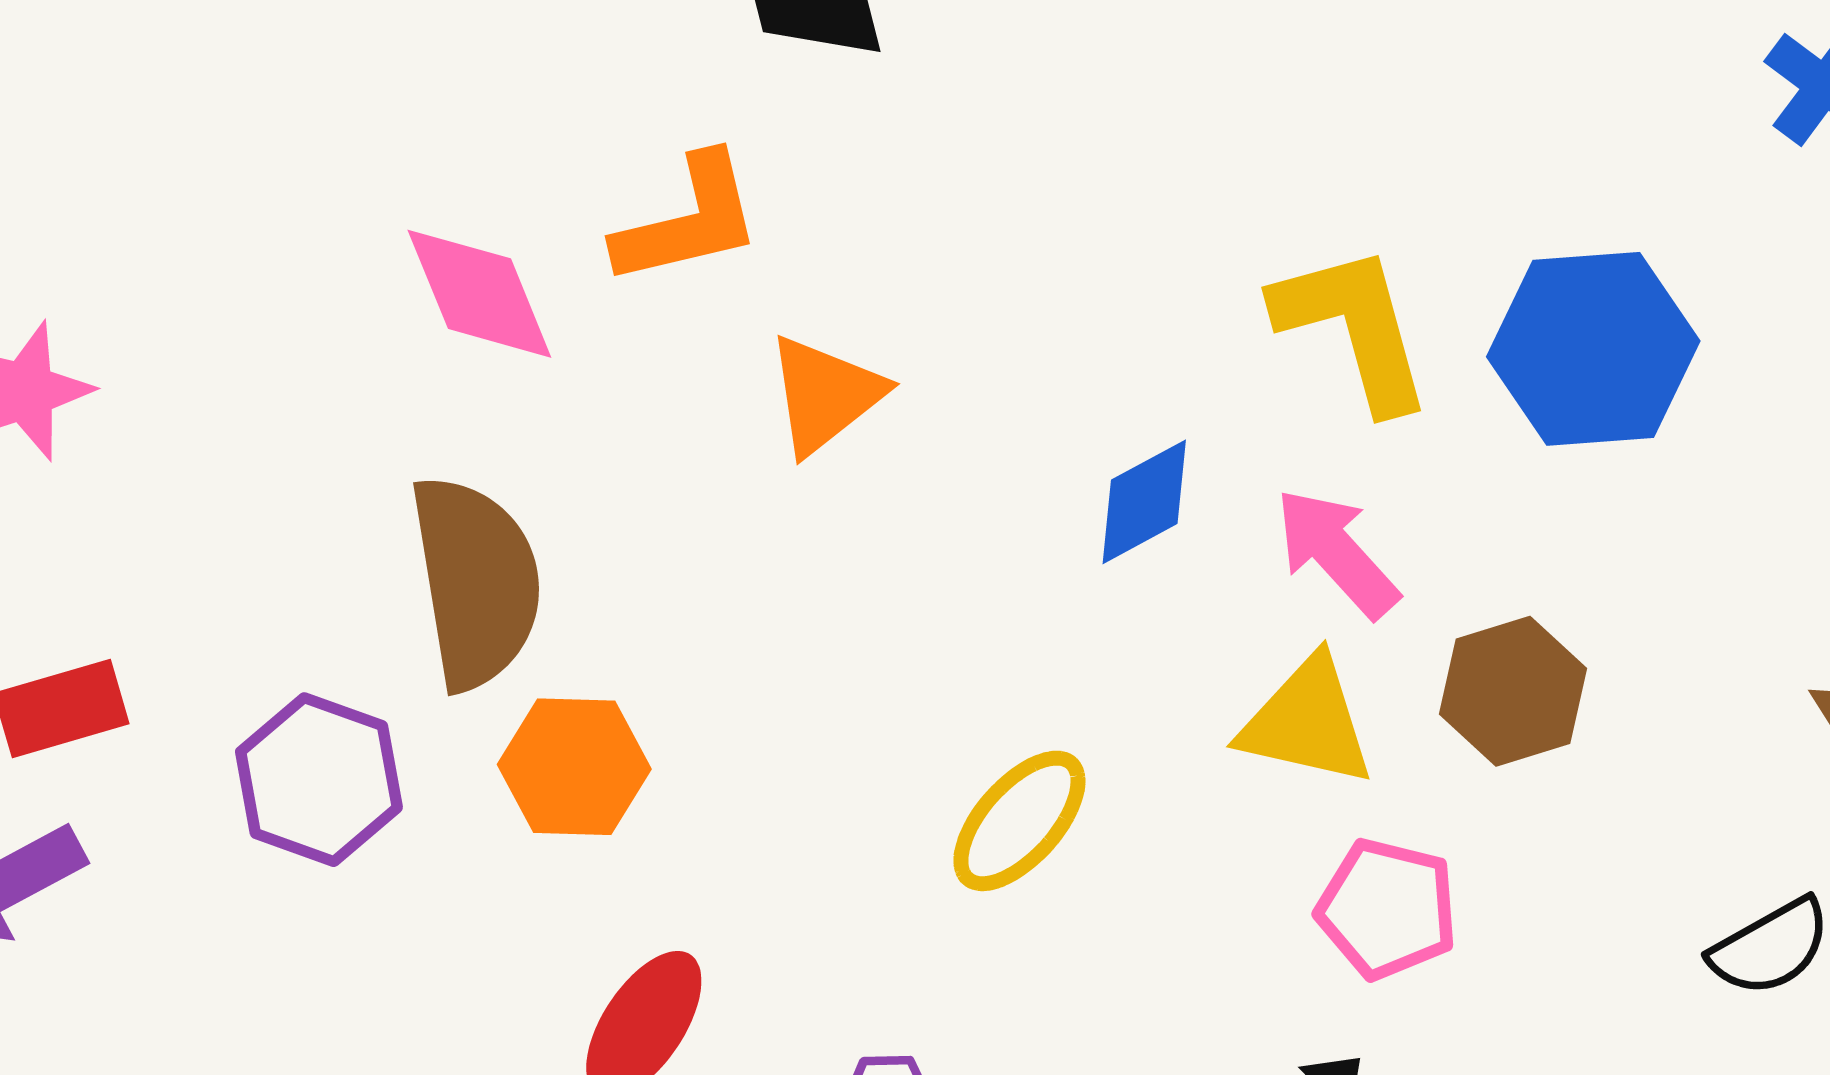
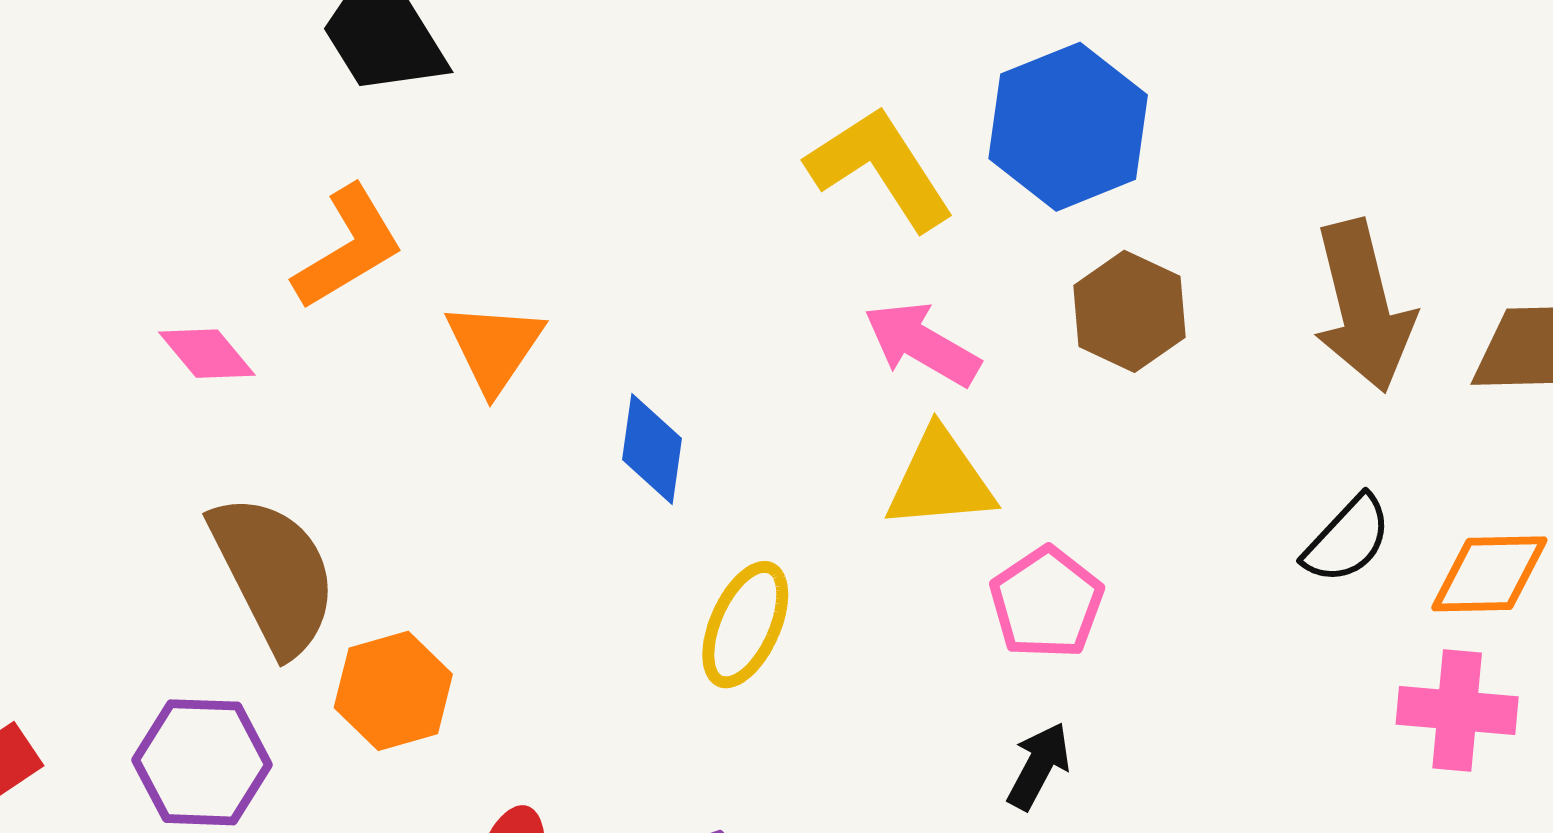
pink diamond: (479, 294) -> (207, 354), size x0.7
blue diamond: (1144, 502) -> (652, 449), moved, turned -36
brown hexagon: (1513, 691) -> (1129, 311), moved
pink pentagon: (1387, 909) -> (1047, 603), turned -30

